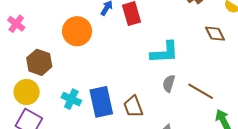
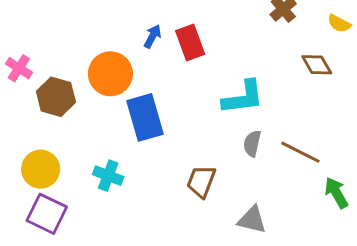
brown hexagon: (39, 62) -> (56, 97), moved
blue rectangle: (101, 102) -> (145, 117), moved
brown trapezoid: (133, 107) -> (201, 181), turned 45

